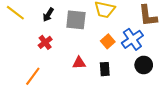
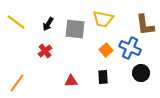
blue cross: (132, 39) -> (130, 48), turned -30
red triangle: (79, 63) -> (71, 81), moved
orange line: (33, 76) -> (17, 83), moved

